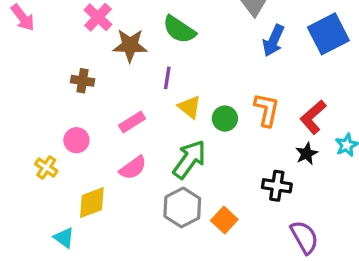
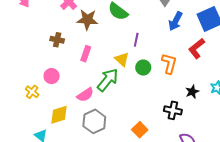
purple line: (167, 78) -> (136, 40), moved
red L-shape: (313, 117) -> (197, 48), moved
pink rectangle: (132, 122) -> (86, 54), moved, turned -42
green arrow: (189, 159) -> (108, 80), moved
gray hexagon: (182, 207) -> (94, 121), moved

